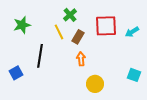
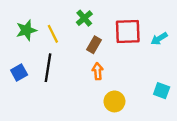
yellow line: (59, 32) -> (53, 34), moved
blue square: (16, 73) -> (19, 72), moved

